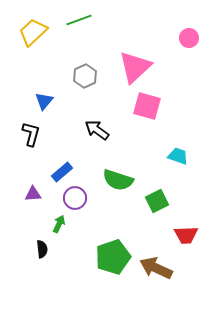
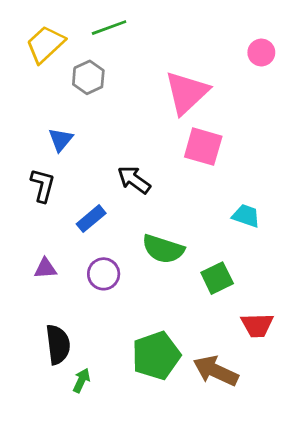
gray hexagon: (85, 76) -> (88, 77), moved
blue rectangle: (62, 172) -> (91, 219), moved
green arrow: (59, 224) -> (81, 381), moved
black semicircle: (42, 249) -> (58, 345), size x1.6

